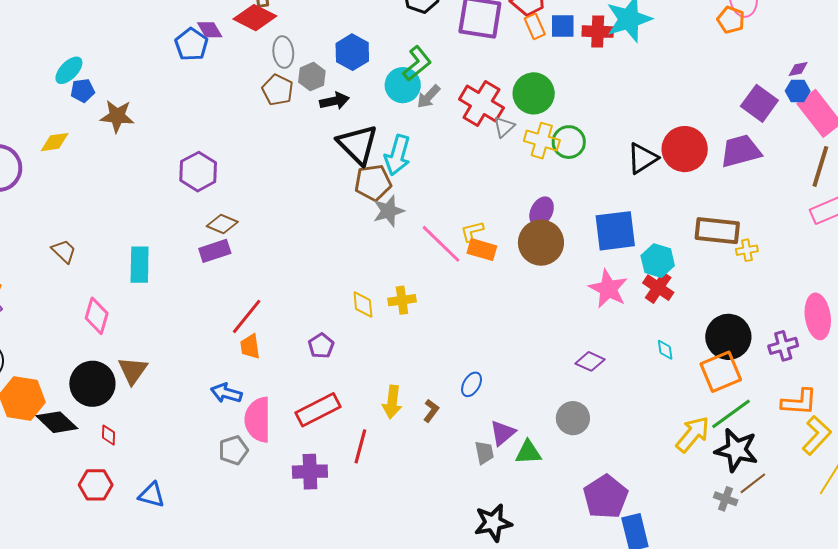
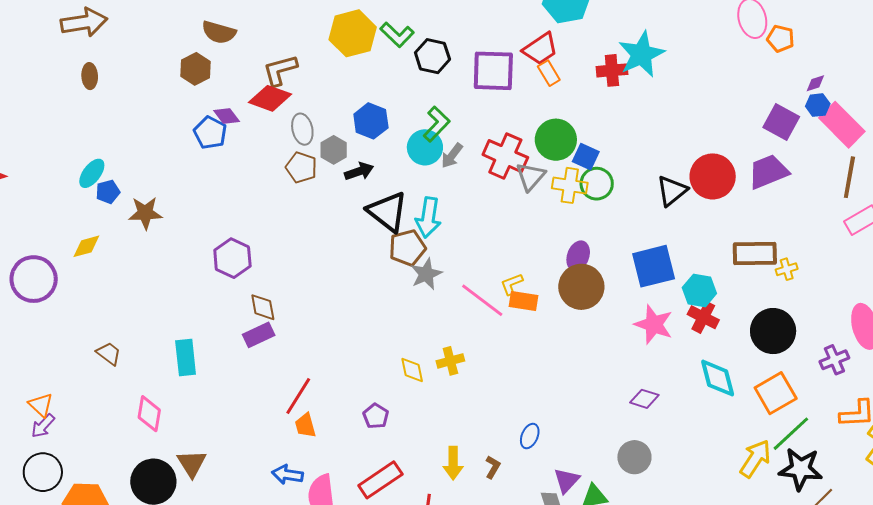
orange pentagon: (731, 20) -> (781, 39), moved
blue square: (563, 26) -> (586, 157), moved, turned 32
gray triangle: (504, 127) -> (531, 177), size x1.4
brown diamond: (222, 224) -> (263, 307), turned 64
black circle: (728, 337) -> (773, 331), moved
cyan diamond: (665, 350) -> (718, 378), size x2.0

